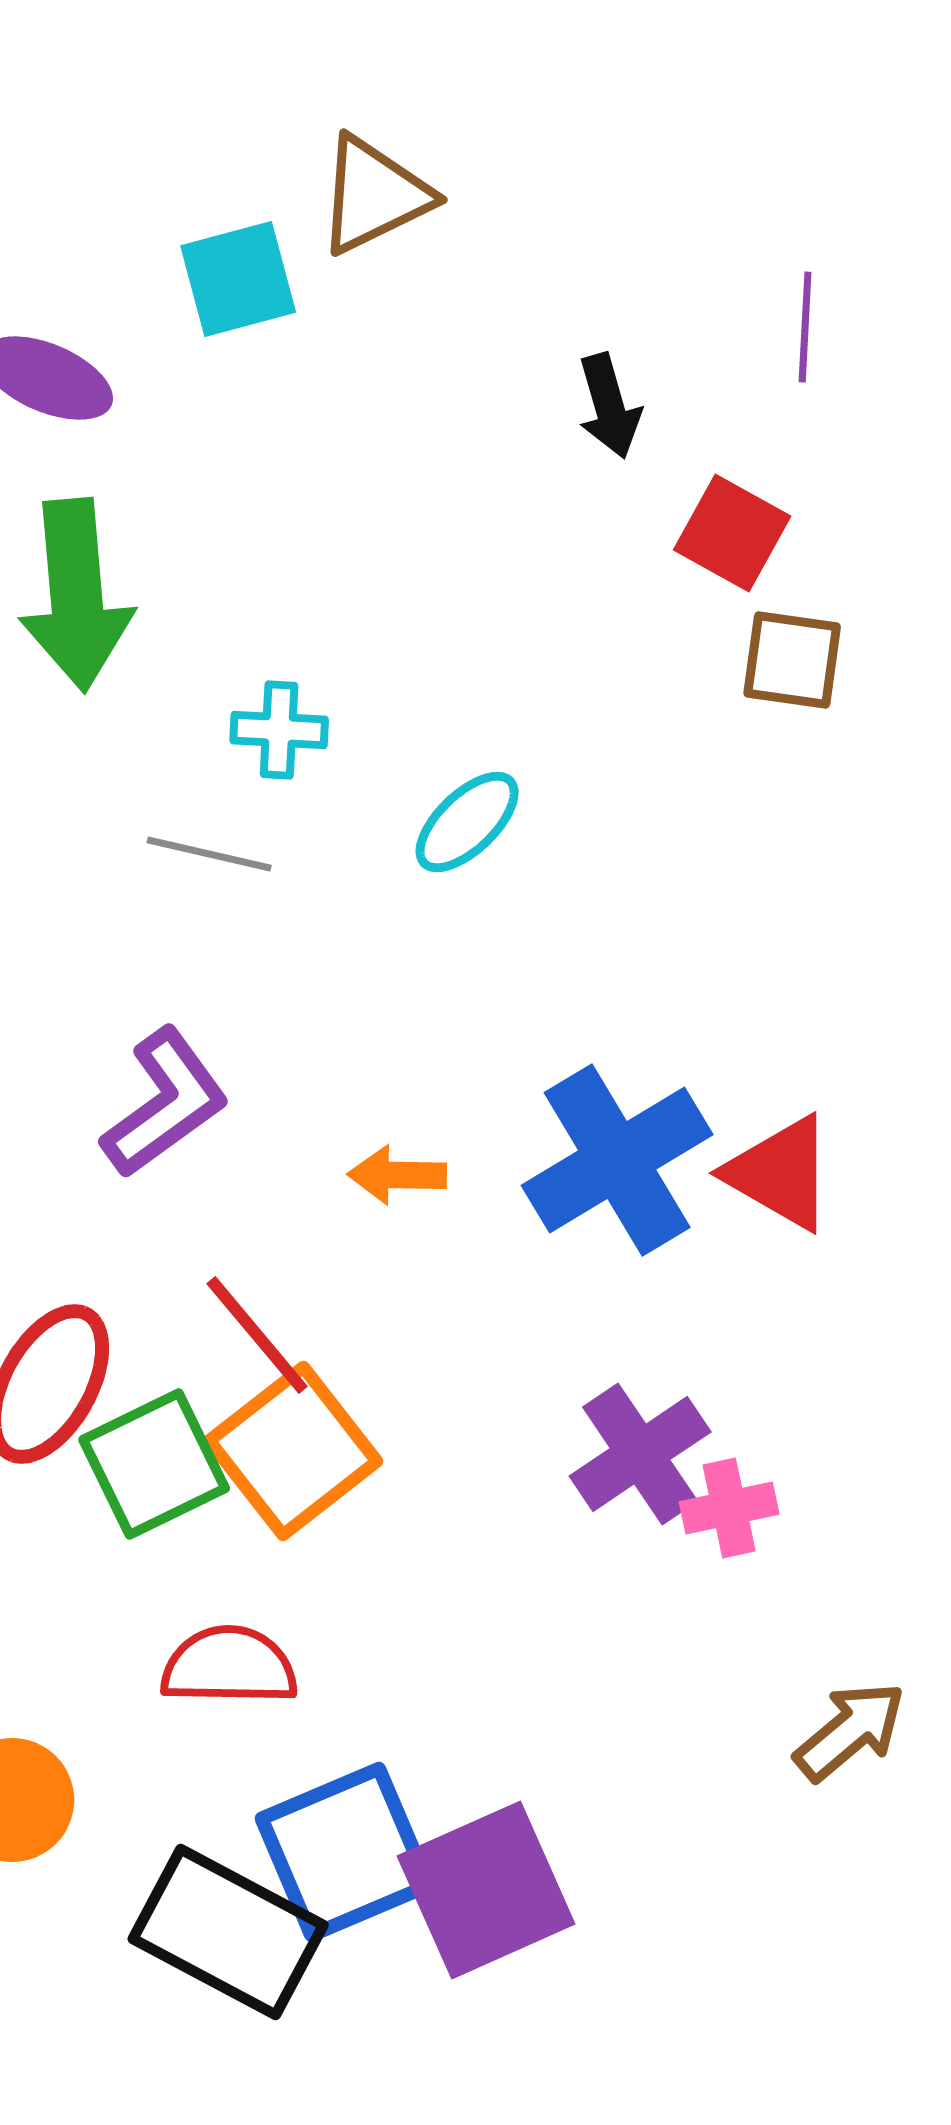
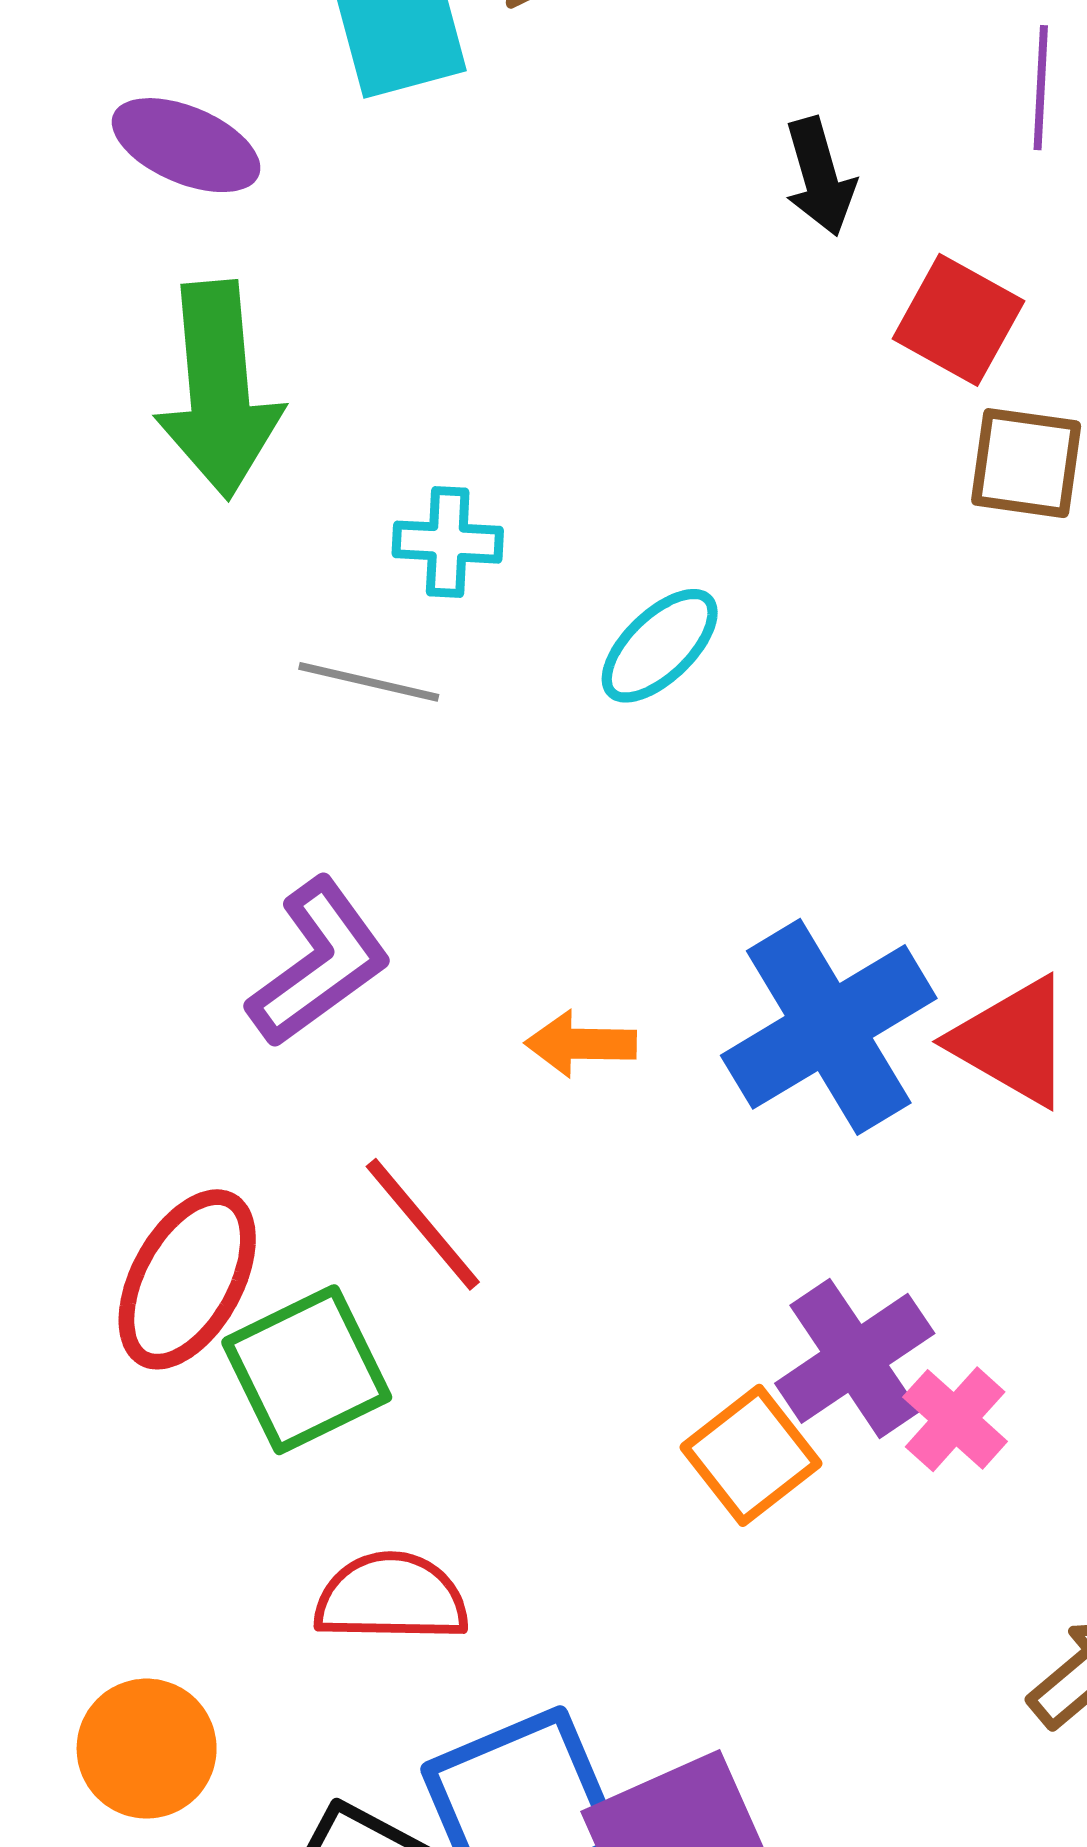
orange square: (293, 1451) -> (751, 1455), moved, size x0.7
pink cross: (729, 1508) -> (955, 1419), turned -36

